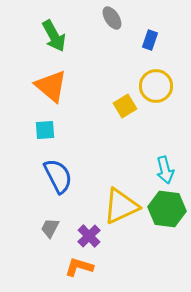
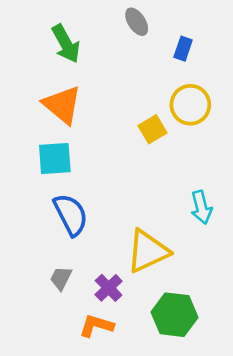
cyan square: (45, 130) -> (55, 158), size x1.4
green hexagon: (167, 209) -> (174, 315), moved

